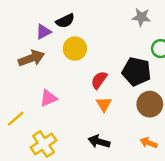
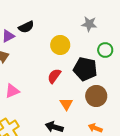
yellow circle: (75, 49) -> (60, 45), moved
orange triangle: (104, 104) -> (66, 104), moved

